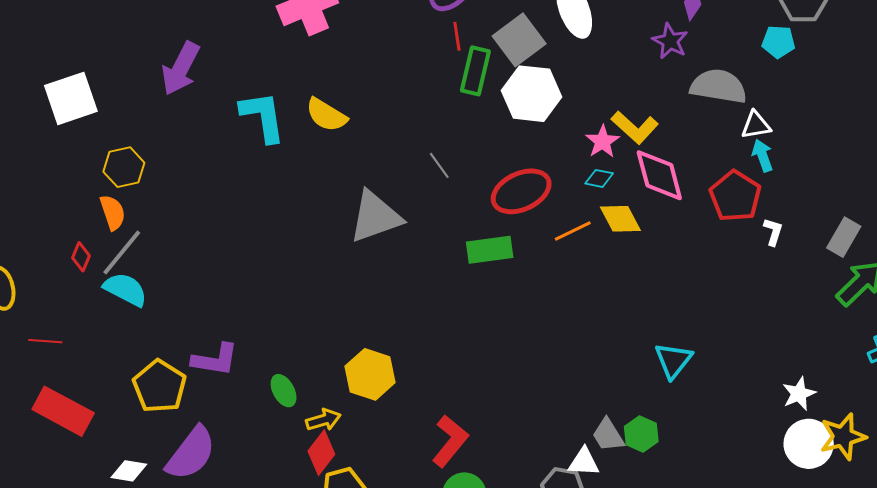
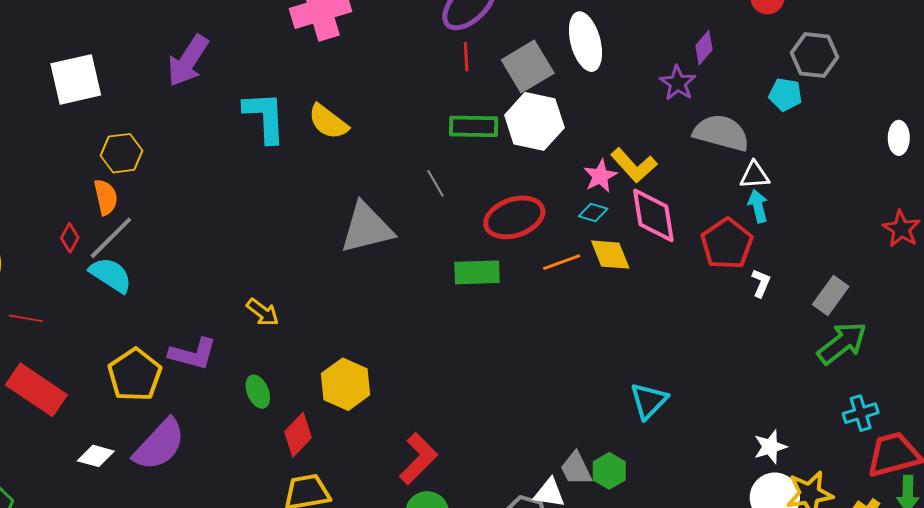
green rectangle: (475, 71) -> (474, 126), moved, turned 72
yellow arrow: (323, 420) -> (263, 312), moved, turned 48
red diamond: (321, 453) -> (298, 435), moved

